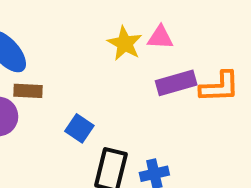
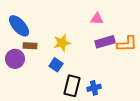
yellow star: (125, 43) -> (62, 43), moved, turned 30

